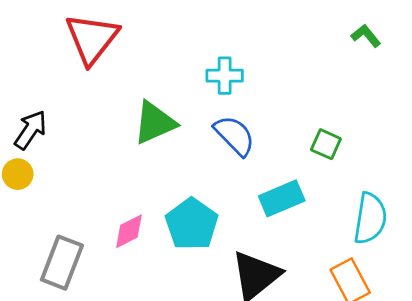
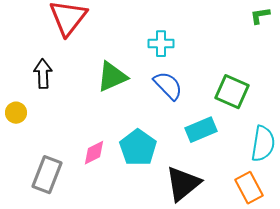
green L-shape: (366, 36) -> (260, 16), turned -60
black arrow: (30, 130) -> (43, 74), moved, turned -36
green square: (326, 144) -> (232, 92), size x1.6

